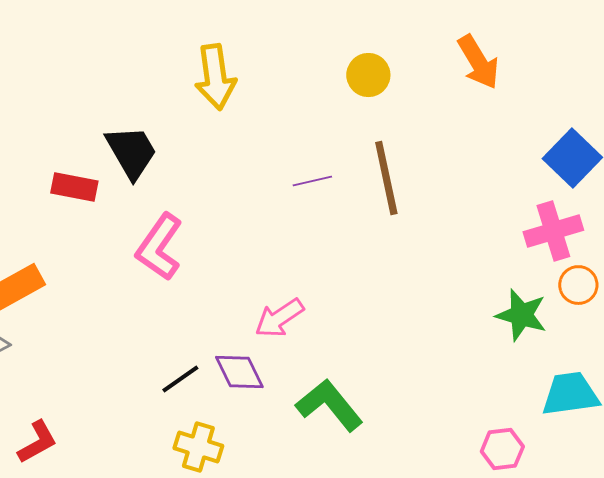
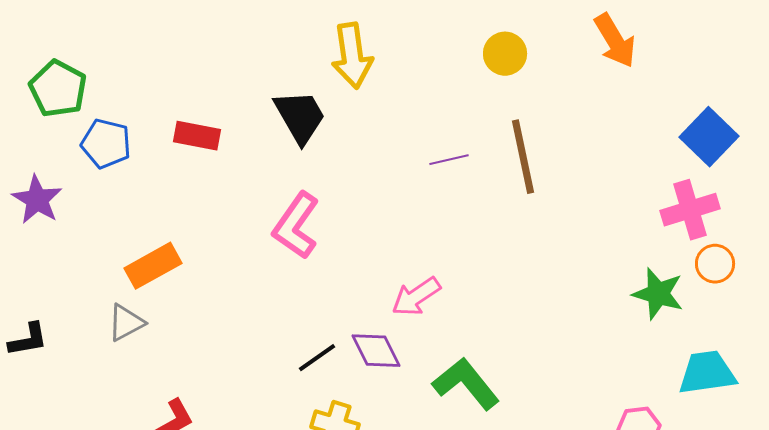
black trapezoid: (131, 152) -> (300, 117), moved
red rectangle: (74, 187) -> (197, 136), moved

